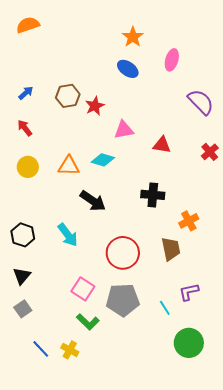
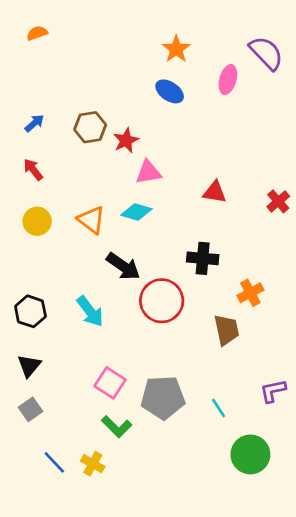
orange semicircle: (28, 25) -> (37, 33), size x0.7
purple semicircle: (201, 102) -> (266, 53), moved
pink triangle: (124, 130) -> (148, 172), moved
orange triangle: (69, 166) -> (91, 220), turned 35
red circle: (123, 253) -> (162, 301), moved
purple L-shape: (189, 292) -> (273, 391), moved

